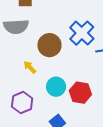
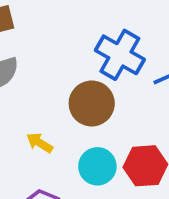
brown circle: (49, 45) -> (92, 103), moved

